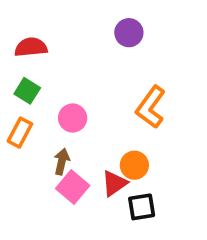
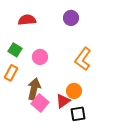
red semicircle: (31, 47) -> (27, 20), moved
pink circle: (73, 118) -> (40, 57), moved
brown arrow: (62, 162) -> (34, 89), size x1.5

